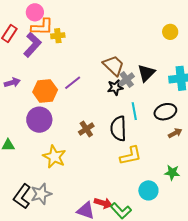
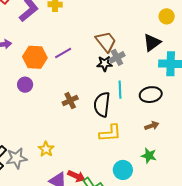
black triangle: (146, 73) -> (152, 43), moved
purple circle: (39, 120) -> (25, 85), size x0.6
brown arrow: (175, 133) -> (152, 126), moved
yellow star: (54, 157) -> (46, 149), moved, size x0.7

